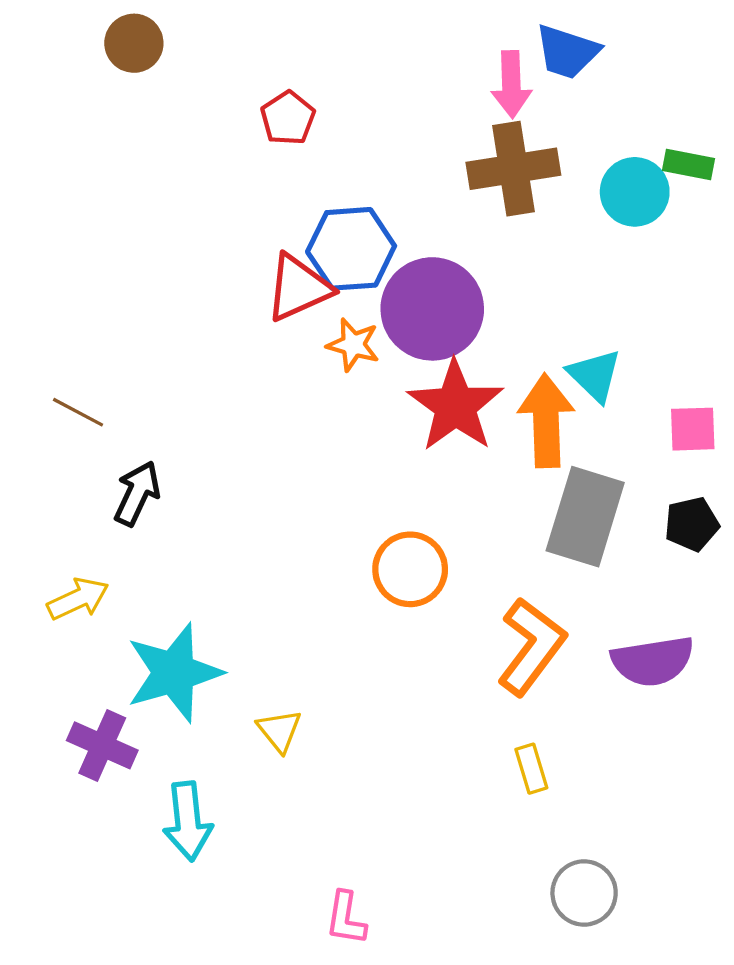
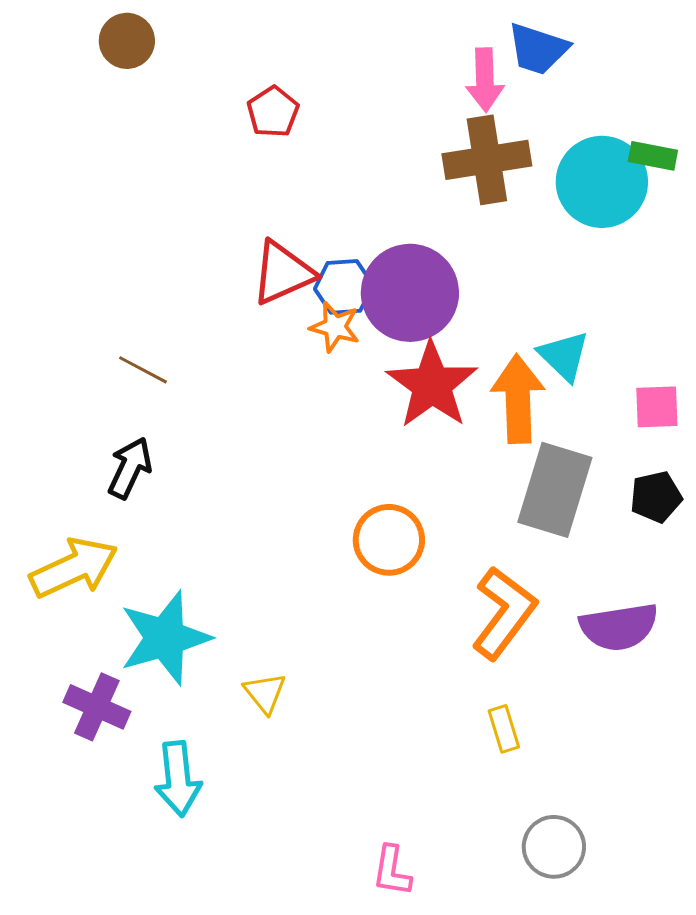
cyan circle: (635, 192) -> (602, 182), size x1.4
blue hexagon: (351, 249) -> (344, 287), moved, size x0.7
brown line: (78, 412) -> (143, 370), moved
yellow arrow: (78, 599) -> (74, 568), size x1.5
pink L-shape: (346, 918) -> (392, 871), moved

